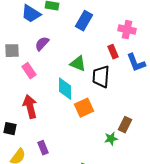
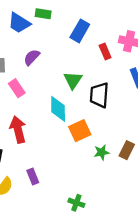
red rectangle: (113, 52) -> (105, 52), moved
green triangle: (78, 64) -> (73, 80), turned 42
green star: (111, 139) -> (102, 152), moved

